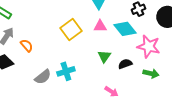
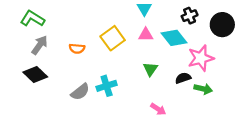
orange semicircle: (27, 45) -> (77, 48), moved, turned 136
pink star: (149, 46) -> (201, 58), turned -30
black semicircle: (125, 64) -> (183, 78), moved

